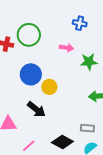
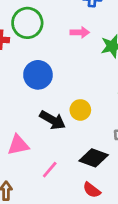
yellow circle: (49, 87) -> (80, 110), moved

